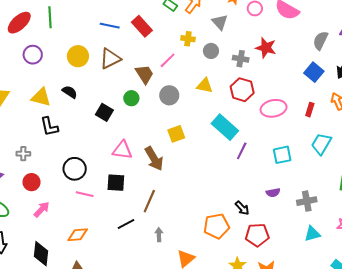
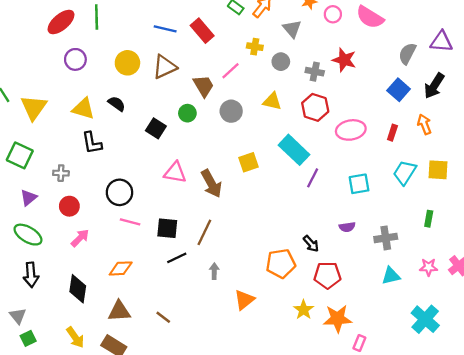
yellow square: (176, 134) -> (248, 162), moved
black square: (116, 183) -> (167, 228), moved

